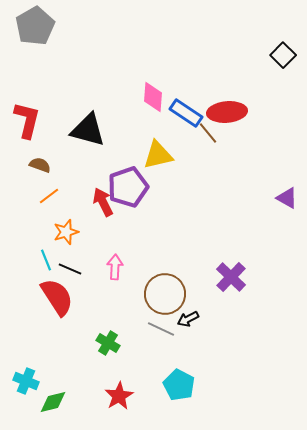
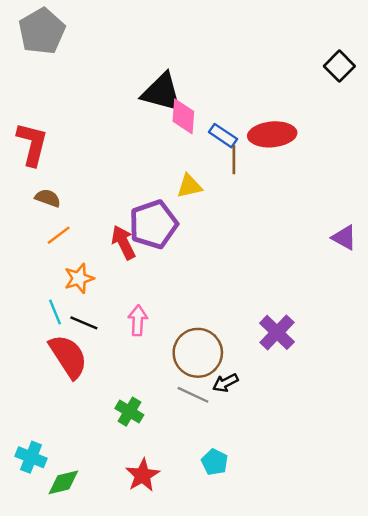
blue rectangle: (186, 113) -> (223, 136), size x0.7
black triangle: (88, 130) -> (162, 92), moved
brown line: (208, 133) -> (234, 160), moved, turned 40
yellow triangle: (158, 155) -> (189, 186), size x0.7
cyan pentagon: (179, 385) -> (215, 462), size x0.7

